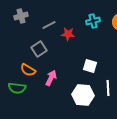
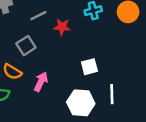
white square: (90, 66) -> (89, 67), turned -32

